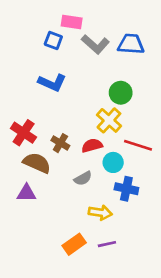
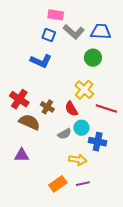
blue square: (53, 40) -> (49, 35), moved
green circle: (121, 93) -> (93, 58), moved
red semicircle: (92, 145) -> (71, 109), turned -105
cyan circle: (113, 162) -> (81, 128), moved
purple triangle: (26, 193) -> (22, 155), moved

